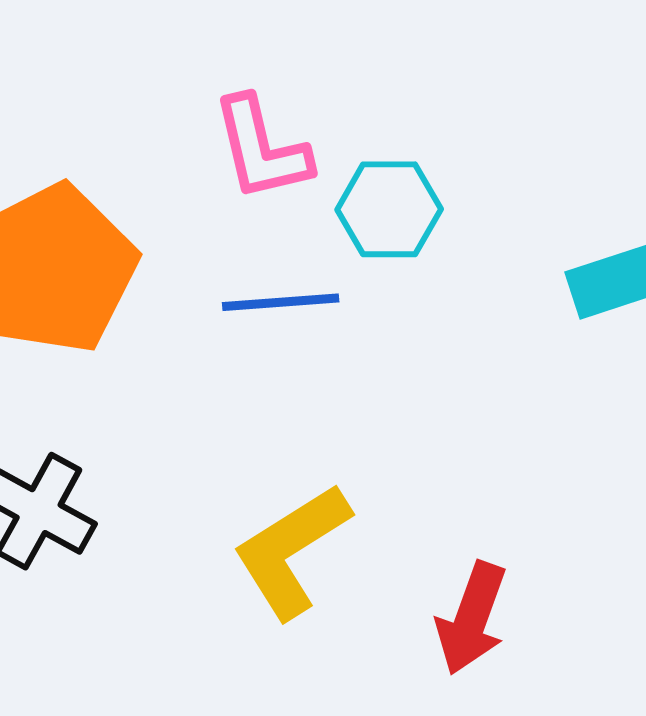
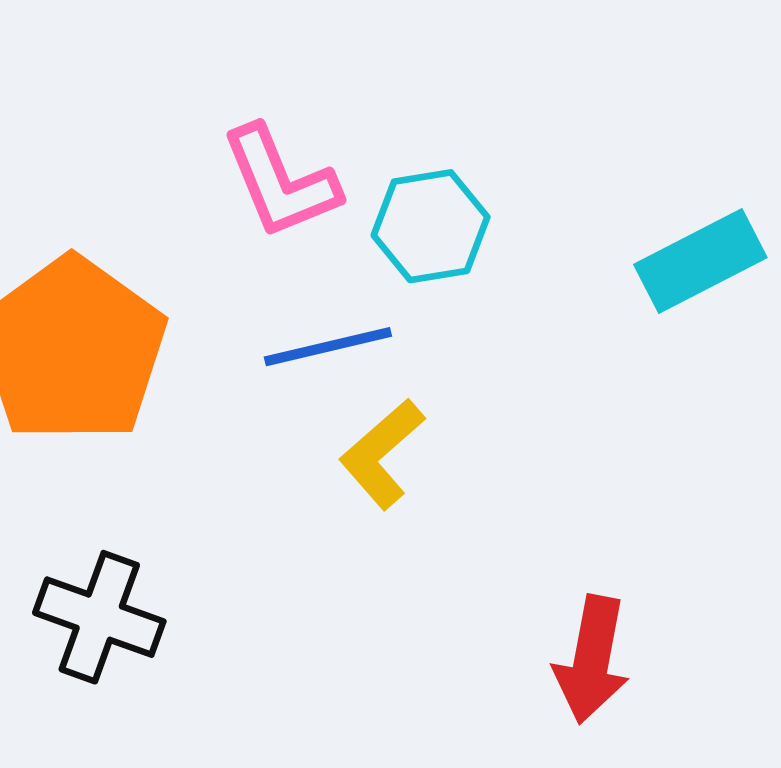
yellow L-shape: (292, 551) -> (382, 454), moved, size x0.7

